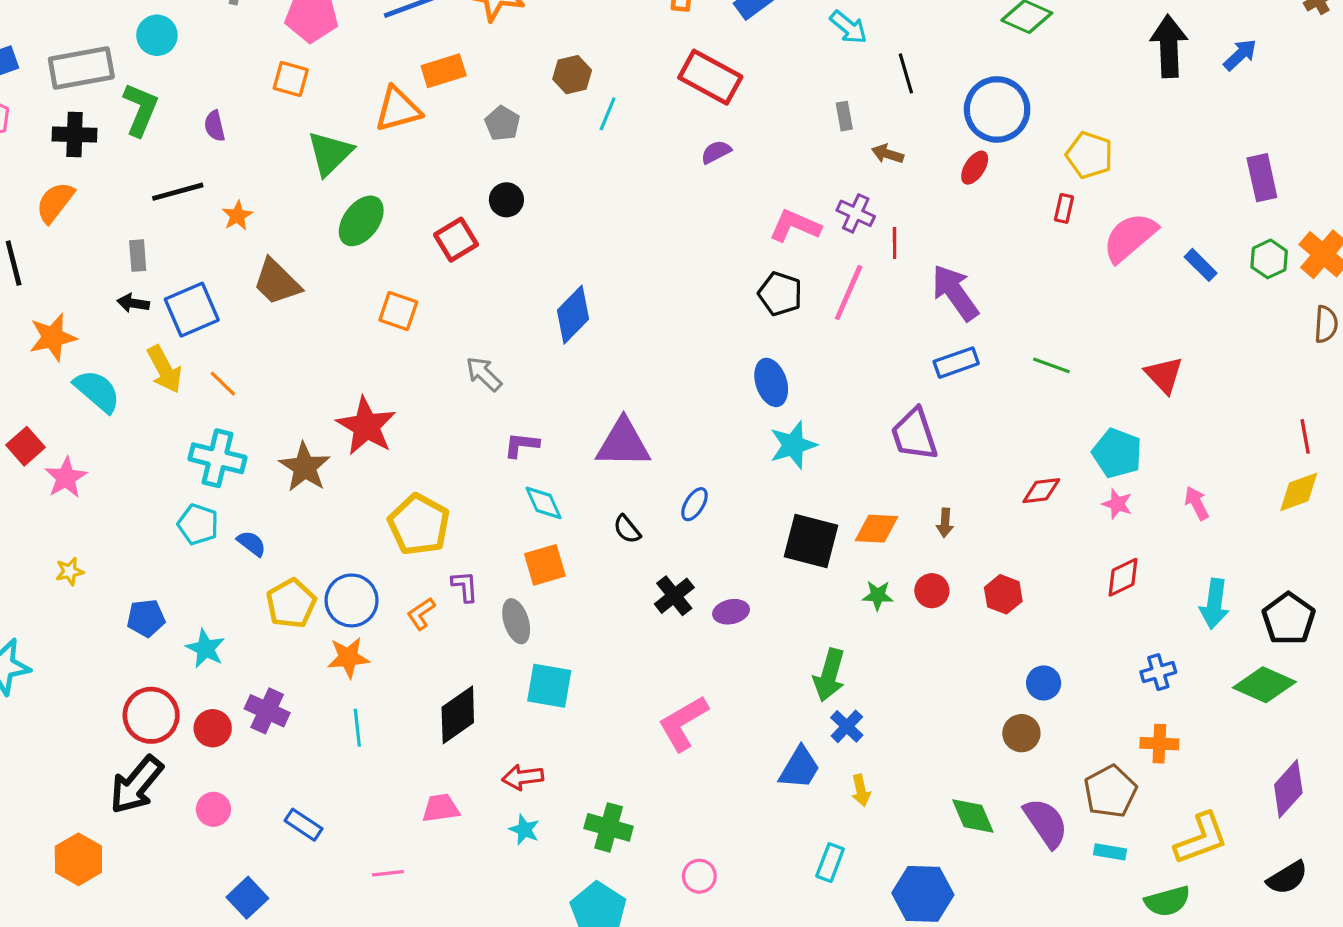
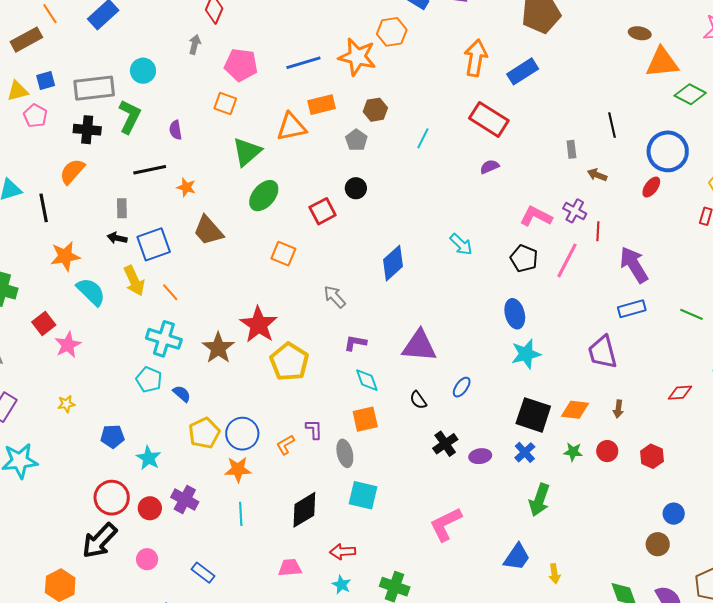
cyan arrow: (848, 27) -> (461, 244), moved
brown hexagon: (572, 75) -> (375, 110), moved
orange star: (237, 216) -> (186, 187), turned -30
yellow pentagon: (419, 525) -> (289, 362), moved
blue cross: (847, 726) -> (525, 452), moved

